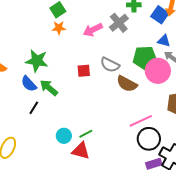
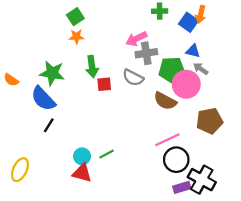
gray cross: (119, 23) -> (146, 53), moved, turned 30
pink arrow: (93, 30) -> (136, 39), moved
blue semicircle: (29, 84) -> (43, 99), size x1.4
brown semicircle: (127, 84) -> (165, 101), moved
green arrow: (49, 88) -> (92, 67), moved, turned -138
red triangle: (81, 151) -> (82, 173), moved

